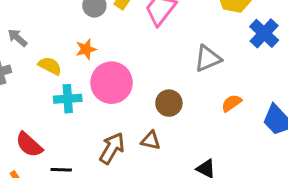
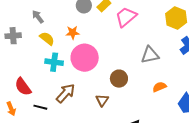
gray arrow: (17, 38) -> (38, 17), moved
brown triangle: (151, 140) -> (102, 100), turned 40
brown arrow: (112, 148) -> (66, 93), moved

